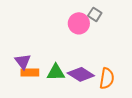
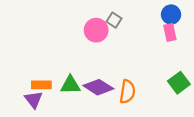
purple triangle: (23, 61) -> (34, 99), moved

